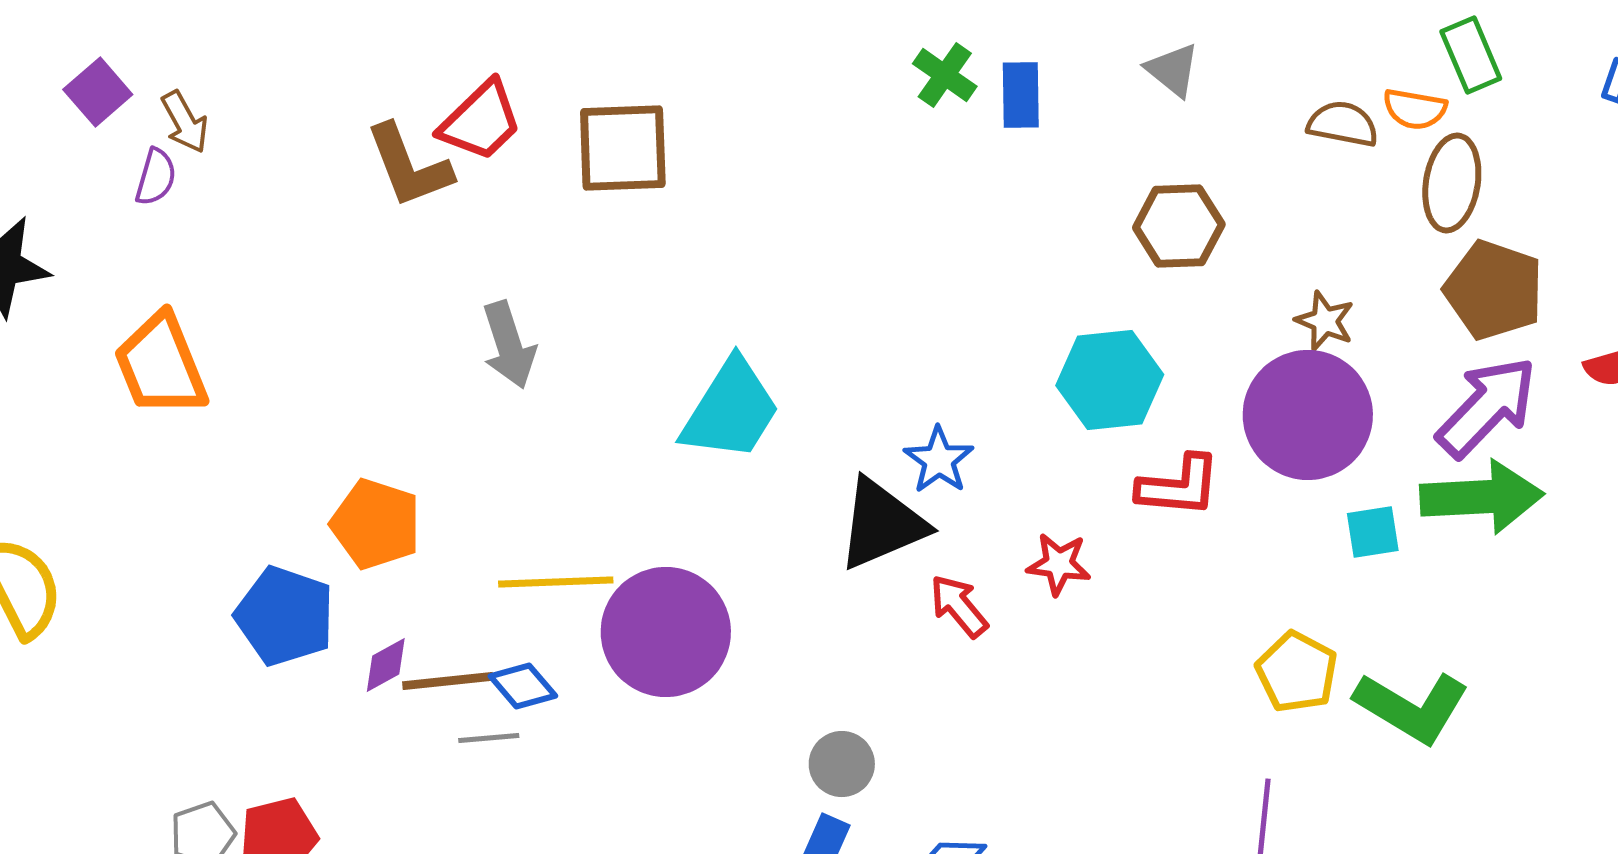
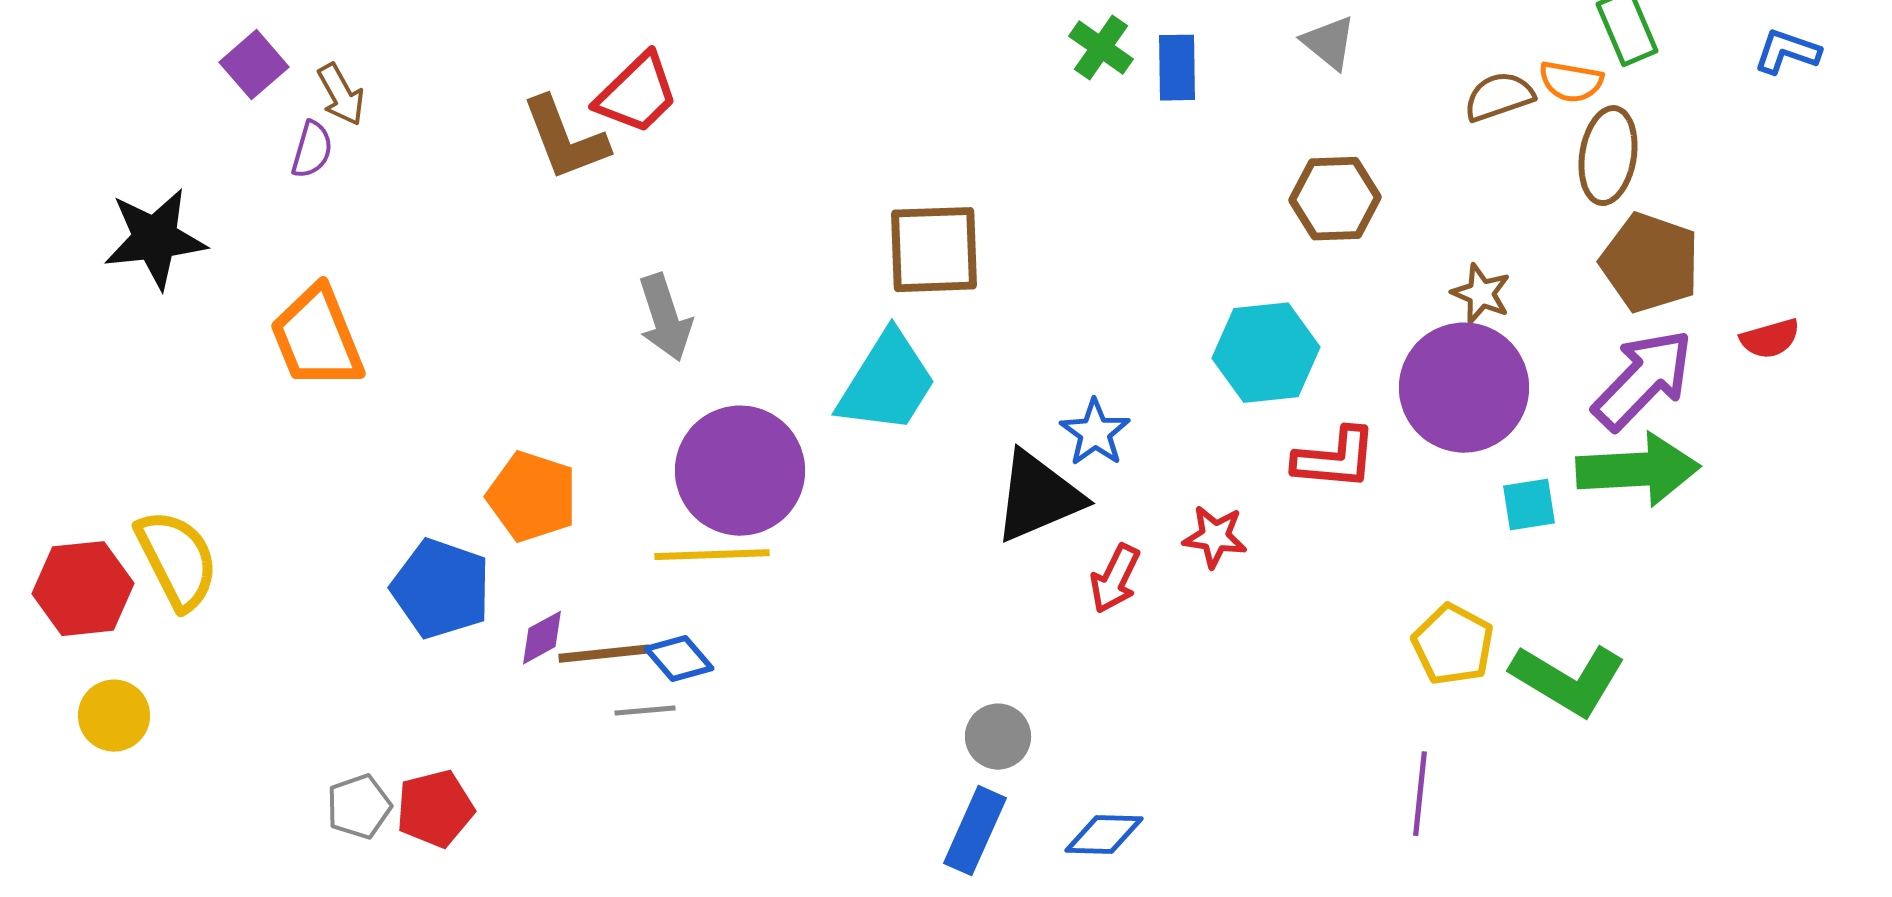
brown semicircle: (1343, 124) -> (1499, 97), turned -30
brown square: (623, 148) -> (934, 250), moved
red arrow: (959, 606) -> (1115, 579), turned -114
purple circle: (666, 632) -> (740, 471), moved

